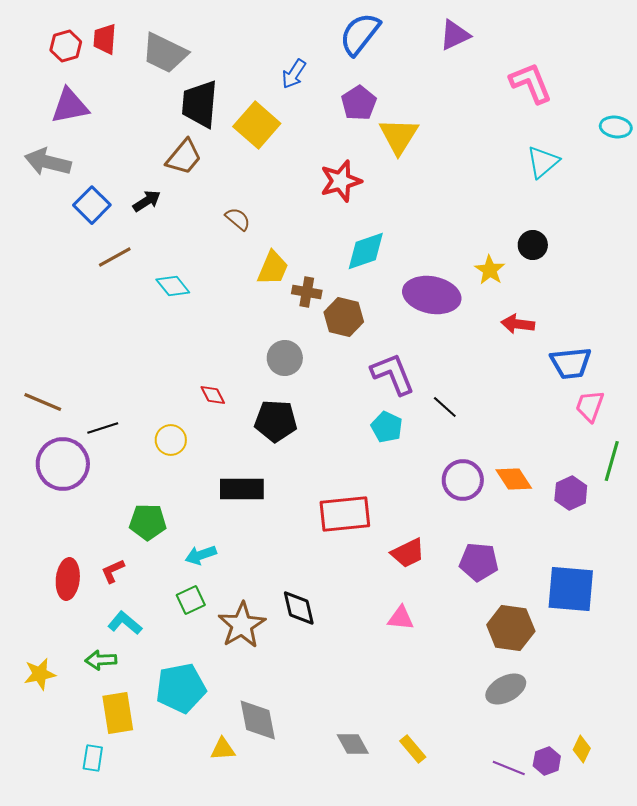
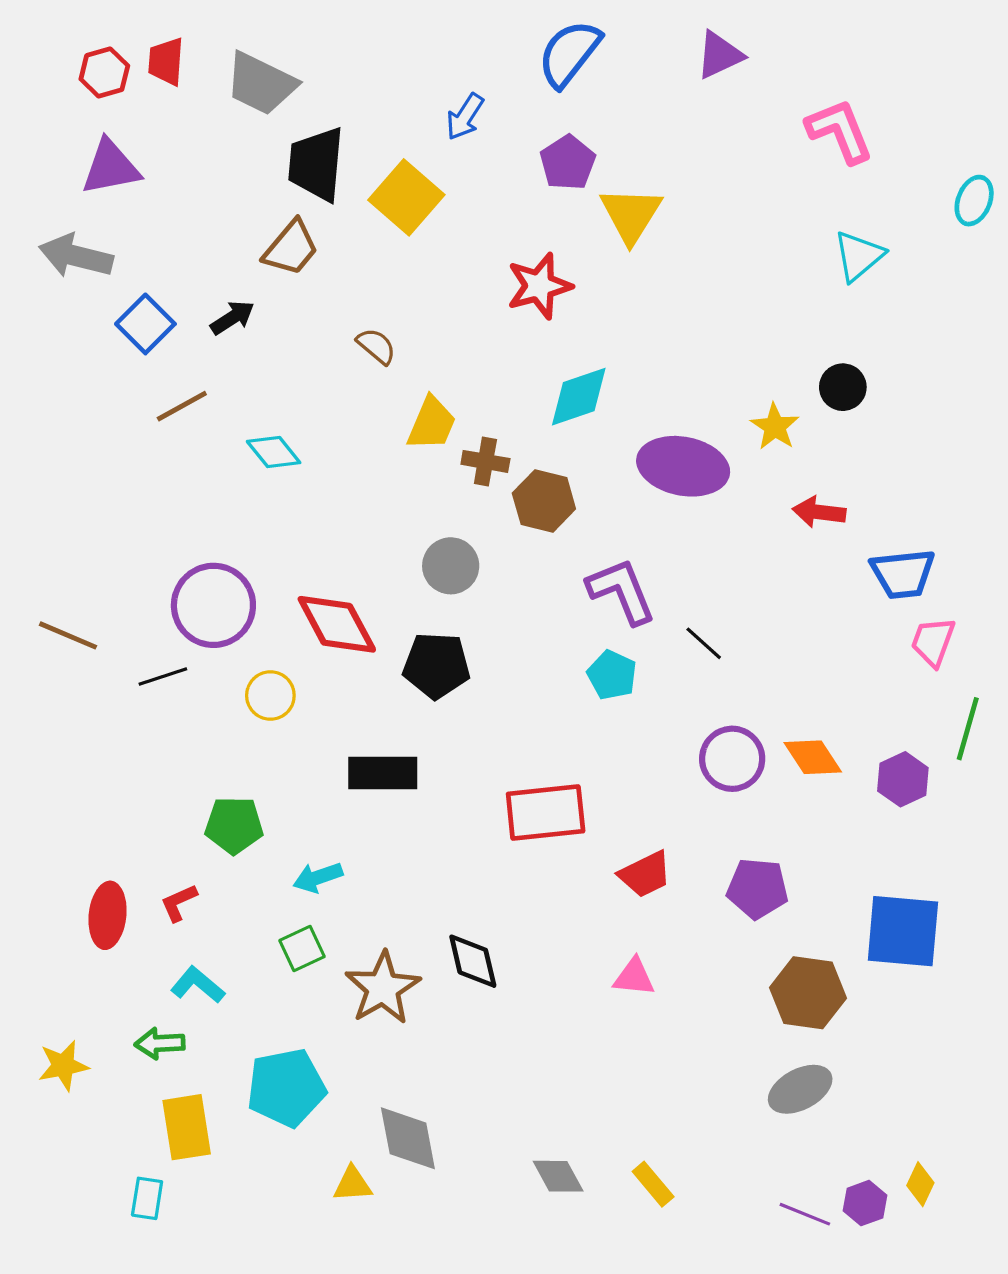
cyan ellipse: (616, 127) -> (974, 201), turned -76
red diamond: (213, 395) -> (337, 624), size x2.0
purple circle: (63, 464) -> (213, 605), moved

